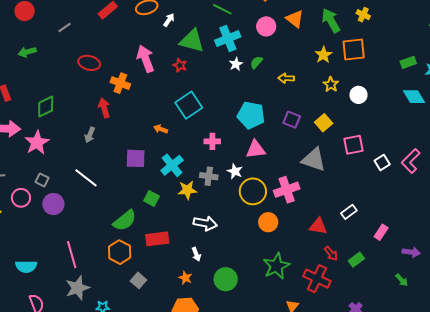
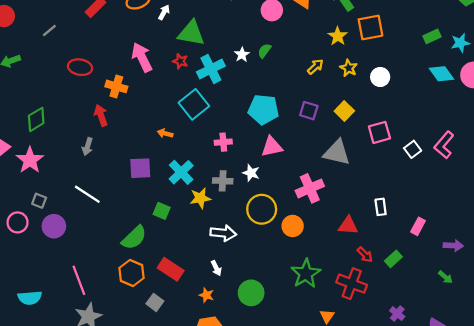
cyan cross: (228, 39) -> (211, 69), moved
yellow arrow: (286, 78) -> (315, 67), moved, turned 140
yellow circle: (253, 191) -> (262, 209), moved
white rectangle: (349, 212) -> (381, 207), turned -56
red rectangle: (157, 239) -> (171, 269), moved, turned 45

